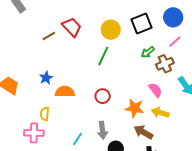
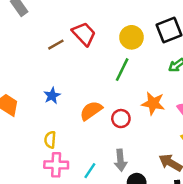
orange semicircle: (65, 92) -> (91, 111), moved, turned -36
orange star: (135, 108) -> (153, 103), moved
pink cross: (34, 133) -> (56, 165), moved

